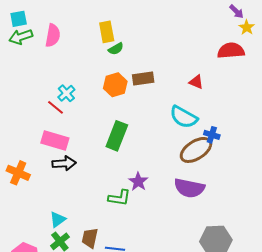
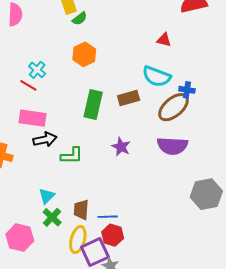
brown rectangle: (143, 79) -> (129, 98), moved
green L-shape: (119, 198) -> (72, 155), moved

